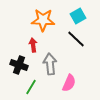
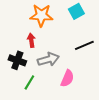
black line: (76, 39) -> (84, 45), moved, turned -66
gray arrow: (50, 64) -> (48, 59), turned 80

